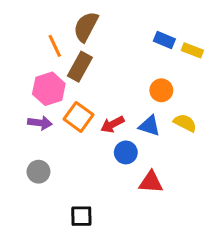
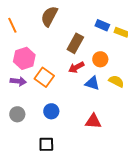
orange line: (55, 46) -> (12, 25), moved
brown rectangle: (80, 67) -> (75, 43), moved
red arrow: (112, 124) -> (76, 67), moved
blue circle: (126, 152) -> (51, 111), moved

